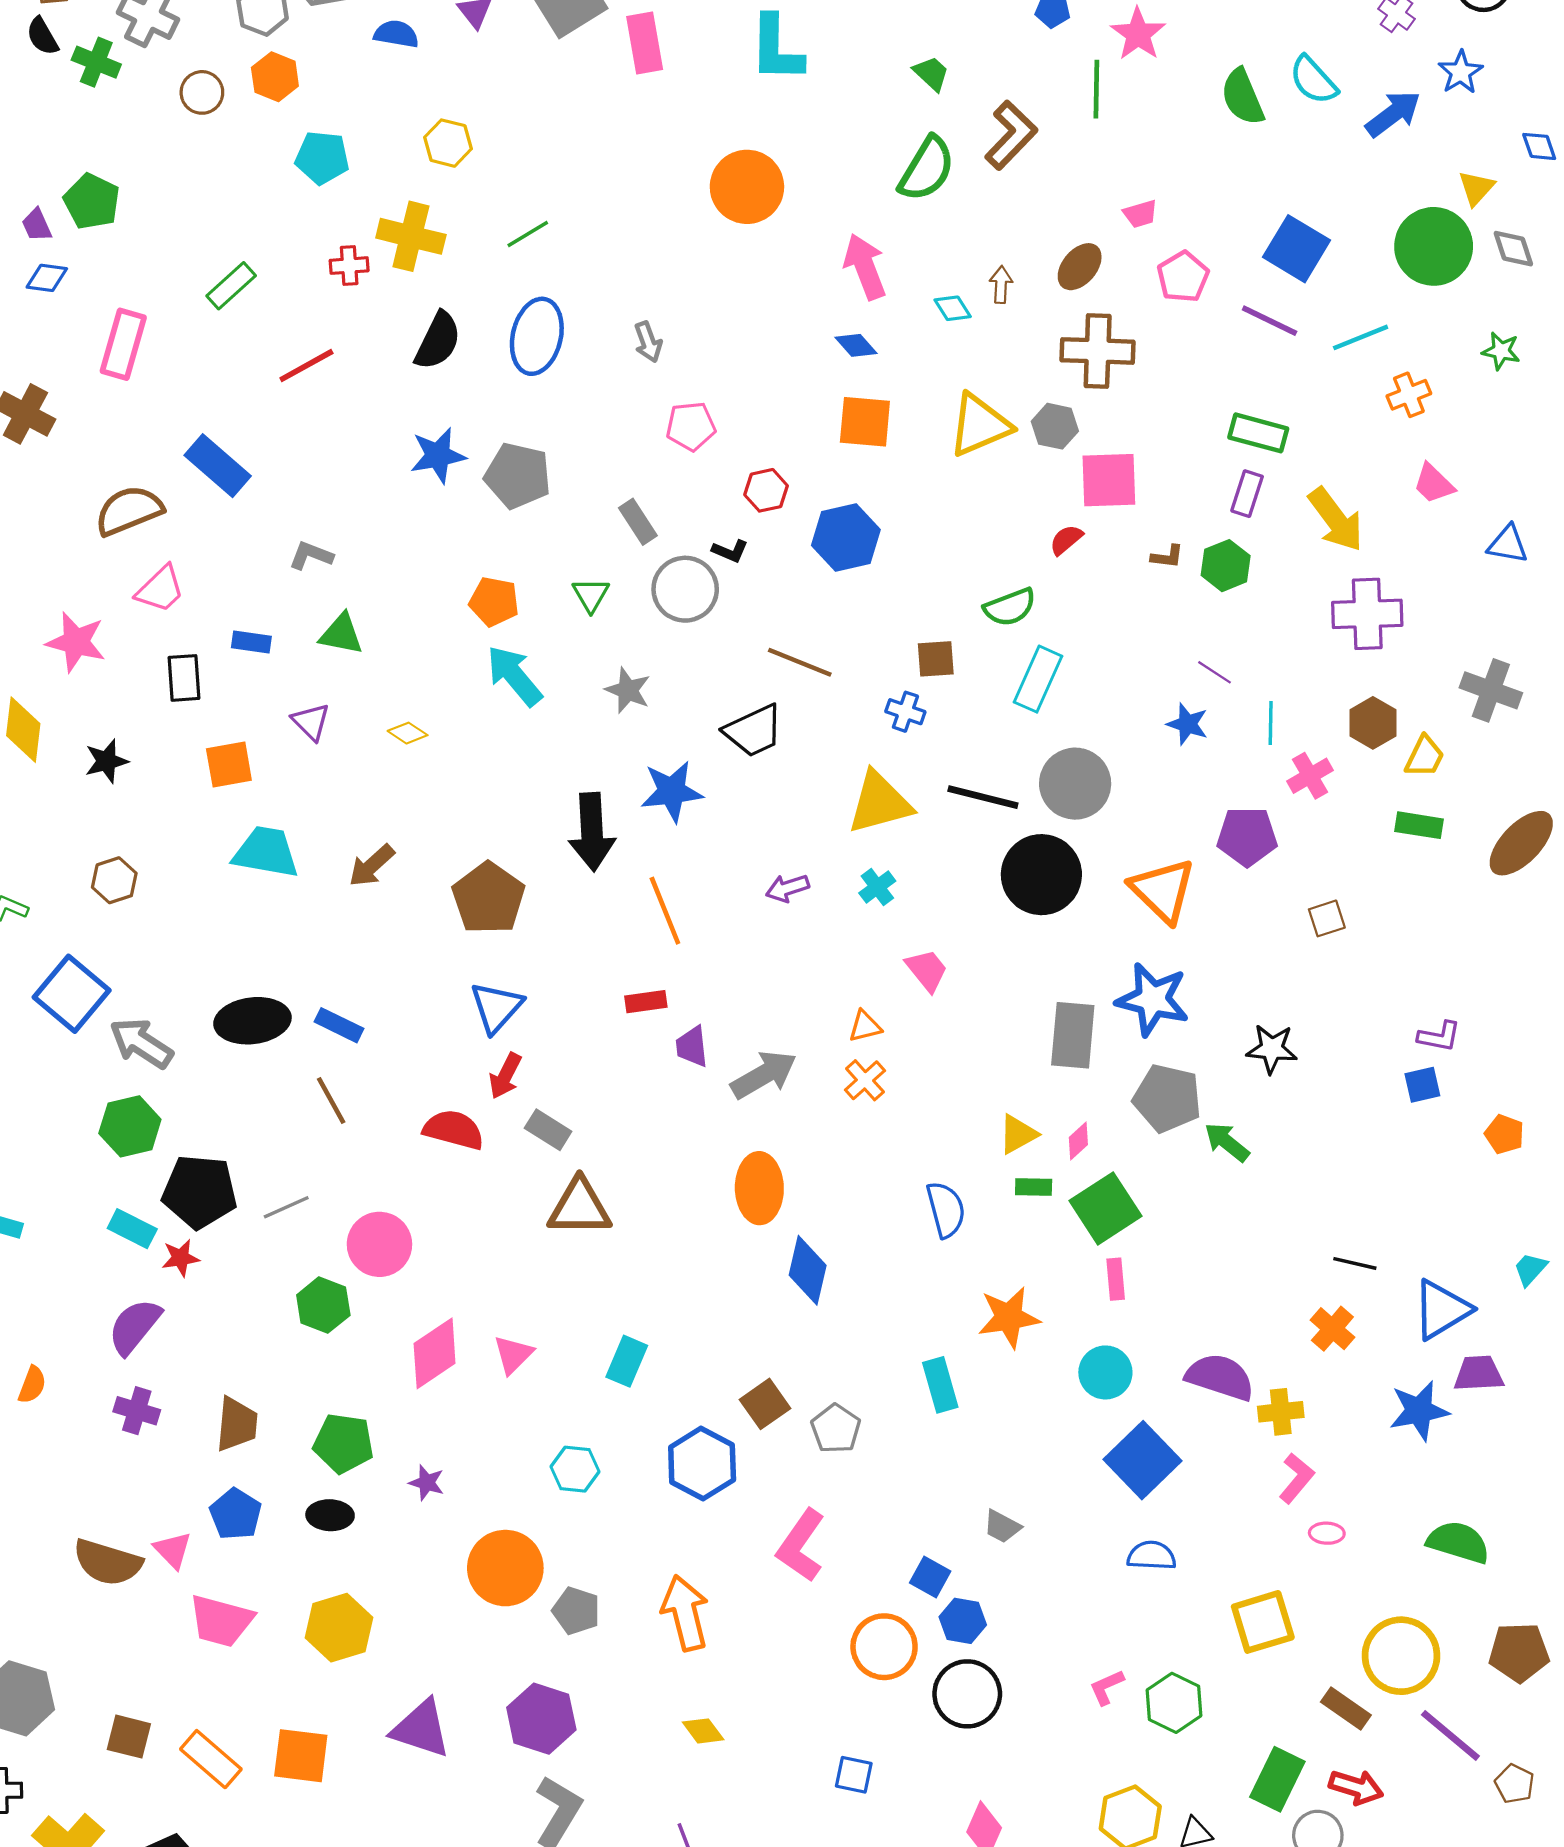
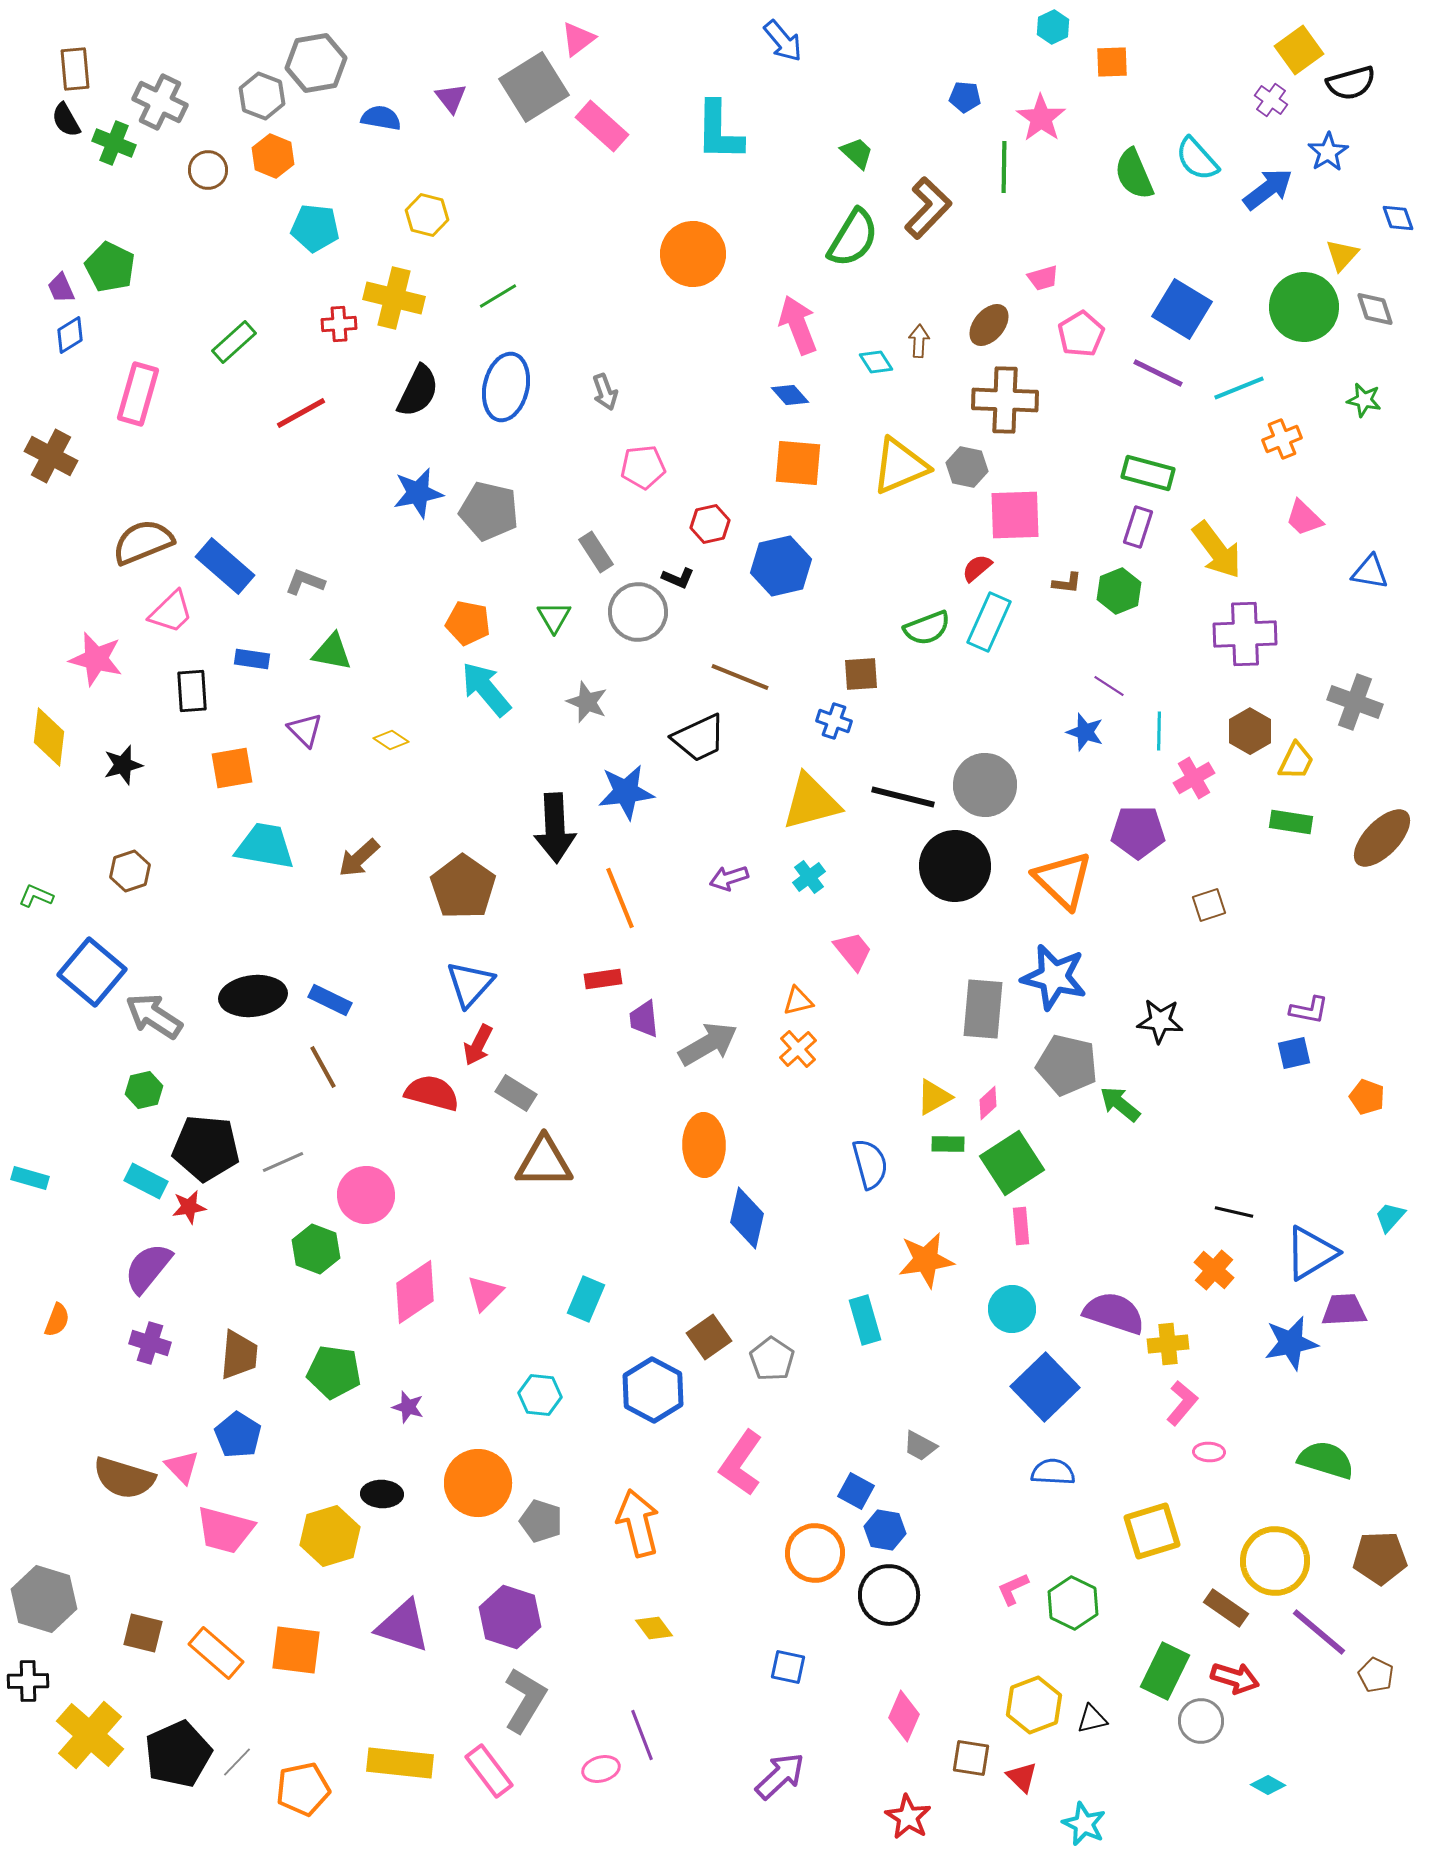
pink rectangle: (645, 43) -> (602, 126), turned -38
blue diamond: (47, 278) -> (70, 335), turned -39
blue rectangle: (218, 466) -> (225, 566), moved
cyan rectangle: (1038, 679) -> (989, 622), moved
green hexagon: (130, 1126) -> (144, 1090), size x0.7
black ellipse: (330, 1515) -> (382, 1494), moved

